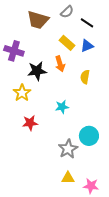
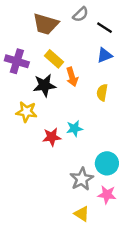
yellow rectangle: (67, 43) -> (54, 59), moved
yellow star: (22, 93) -> (26, 112), turned -30
red star: (30, 123) -> (52, 137), moved
yellow triangle: (68, 178) -> (82, 214), turned 32
pink star: (91, 186) -> (107, 195), moved

